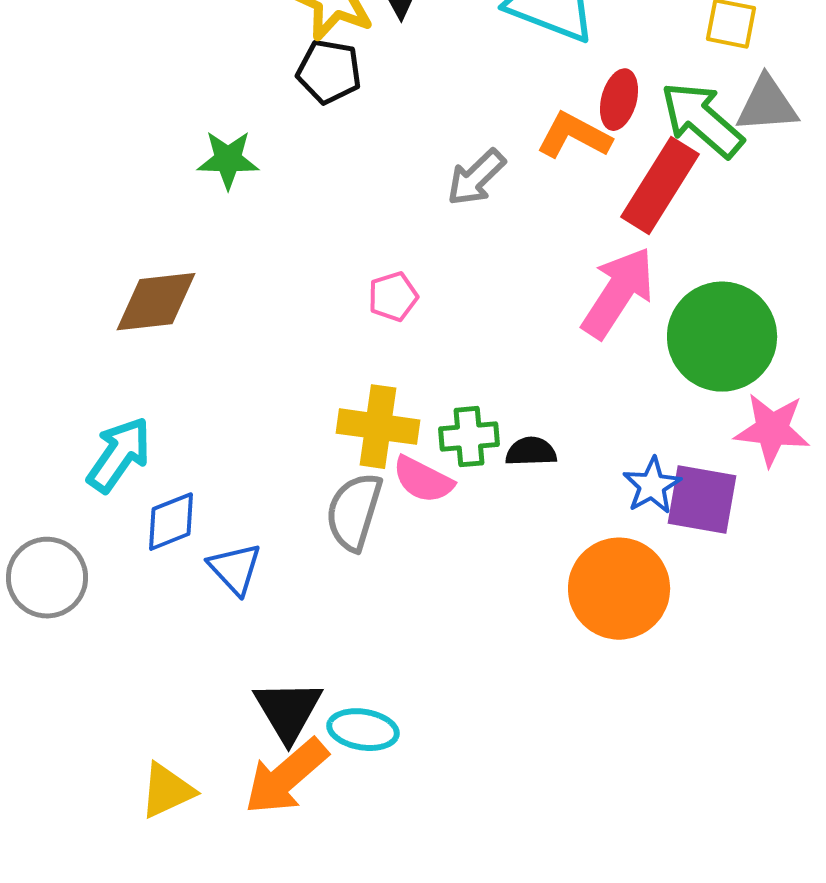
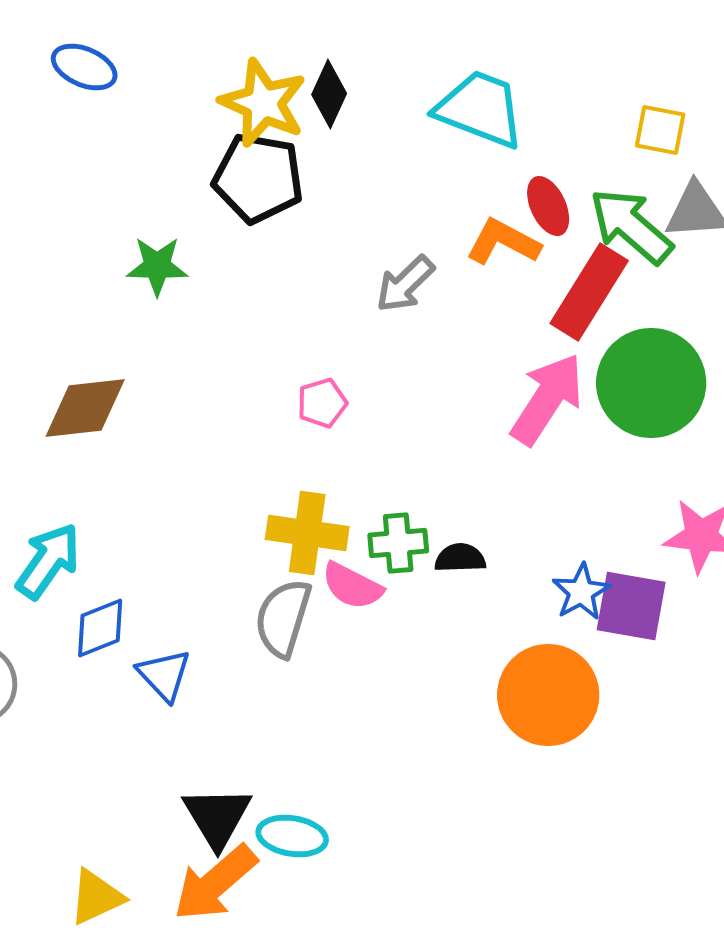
black pentagon: (329, 72) -> (258, 178), size x1.4
red ellipse: (619, 100) -> (548, 206), turned -40
green circle: (722, 337) -> (651, 383), moved

